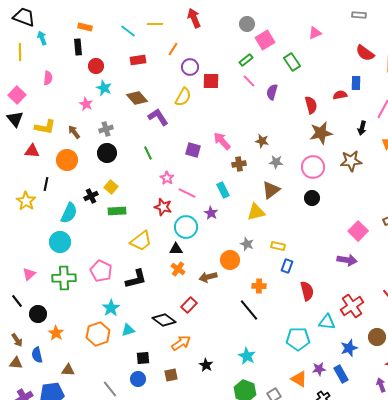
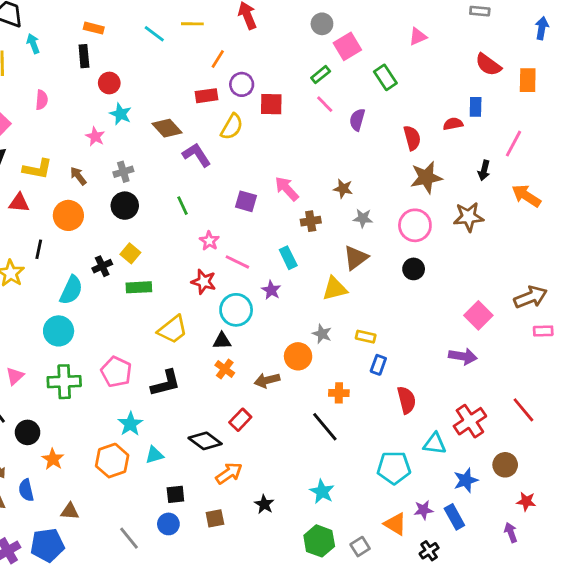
red rectangle: (138, 60) -> (206, 96), moved

